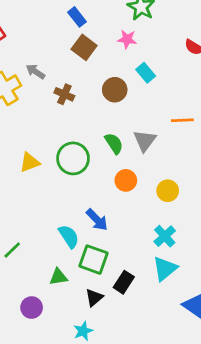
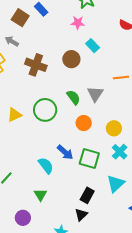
brown square: (84, 47) -> (20, 18), moved
gray arrow: (35, 72) -> (12, 41), moved
brown cross: (64, 94) -> (36, 65), size x1.5
cyan cross: (165, 236) -> (120, 152), moved
green square: (93, 260) -> (89, 159), moved
green triangle: (58, 277) -> (40, 195), turned -48
black triangle: (94, 298) -> (81, 215), moved

